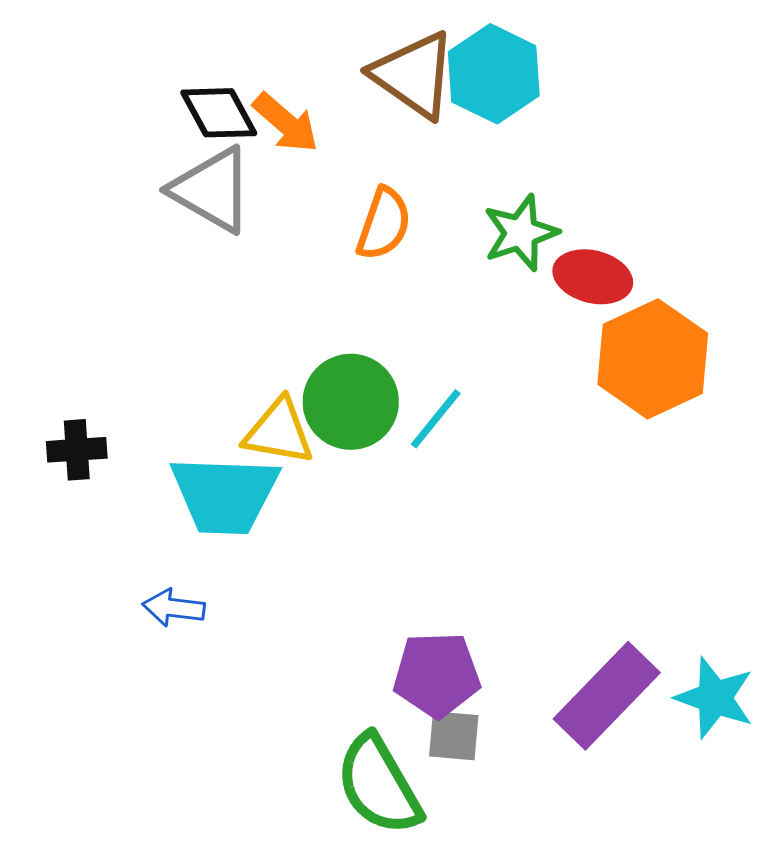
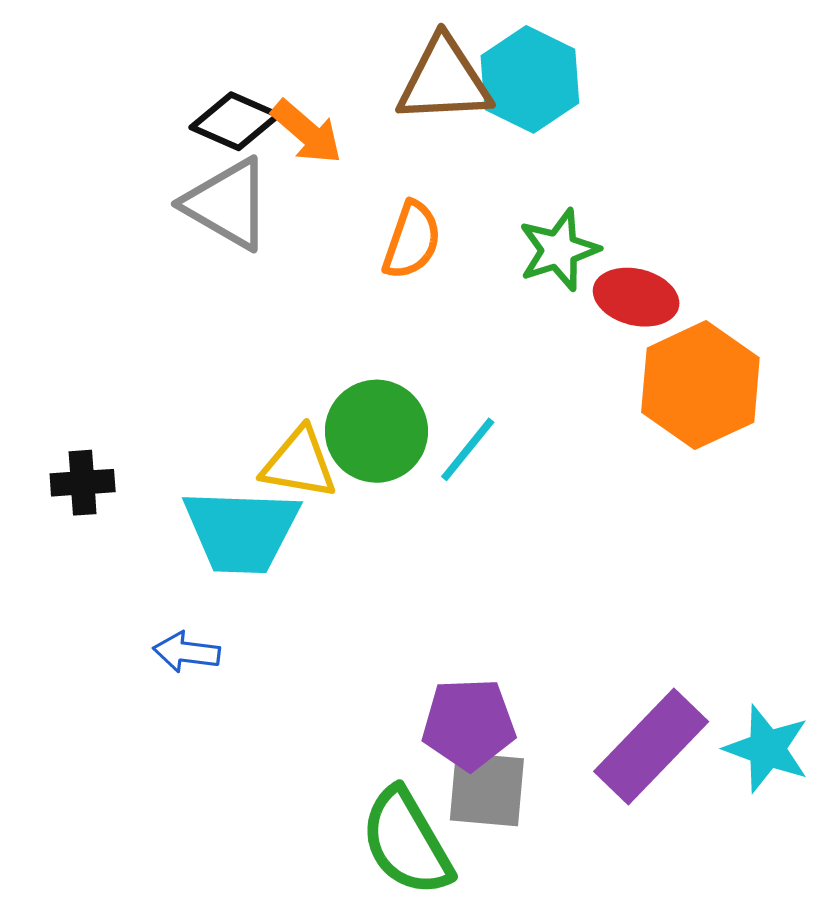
brown triangle: (414, 75) -> (444, 80), turned -38
black diamond: (219, 113) -> (235, 121), turned -38
gray square: (454, 736) -> (487, 789), size x1.4

